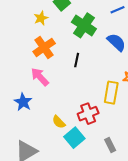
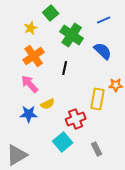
blue star: (23, 102) -> (29, 114), moved, turned -30
yellow semicircle: (59, 122) -> (48, 104), moved, turned -72

